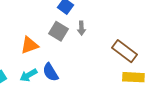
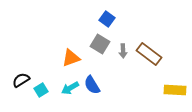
gray arrow: (81, 28) -> (123, 51), moved
brown rectangle: (124, 51) -> (149, 54), moved

